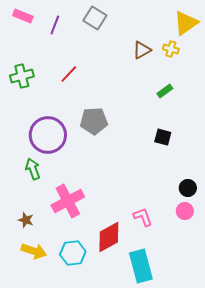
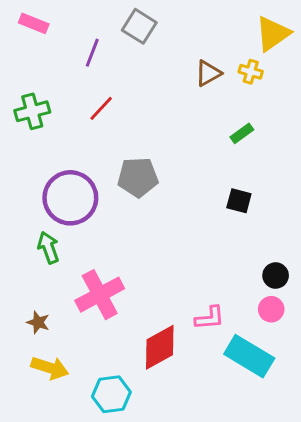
purple line: (55, 25) -> (92, 53), moved
pink L-shape: (143, 217) -> (210, 318), turned 105
cyan hexagon: (73, 253) -> (111, 394), moved
cyan rectangle: (141, 266) -> (249, 356), moved, turned -44

